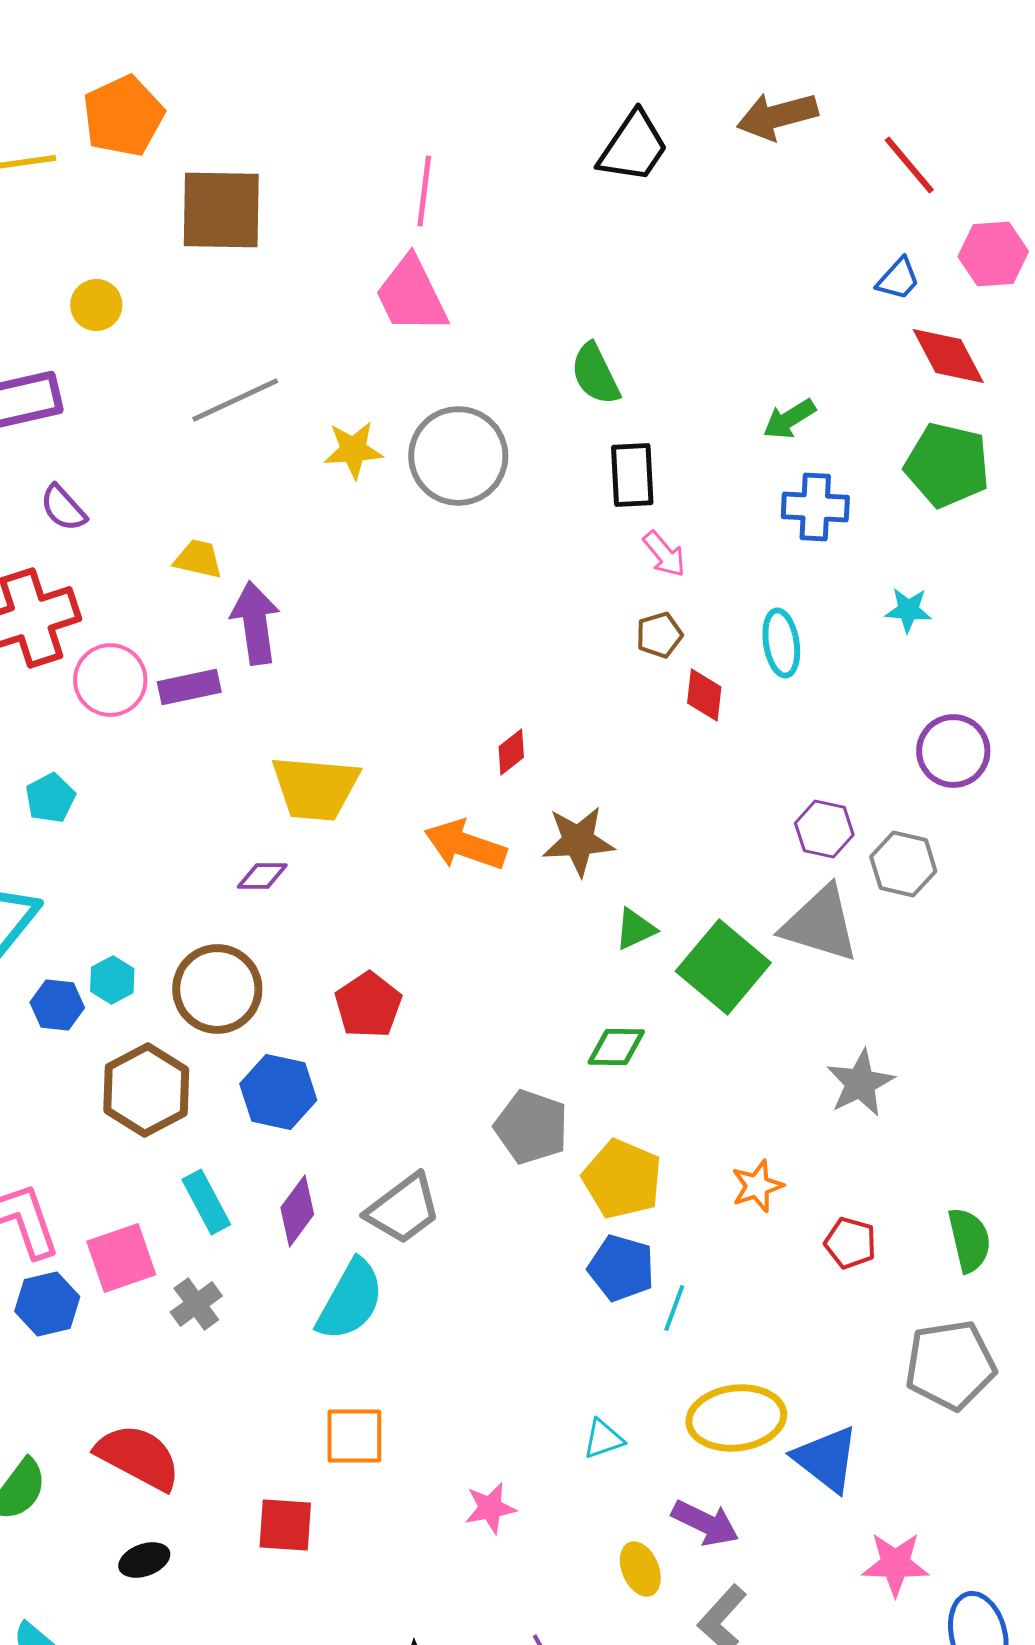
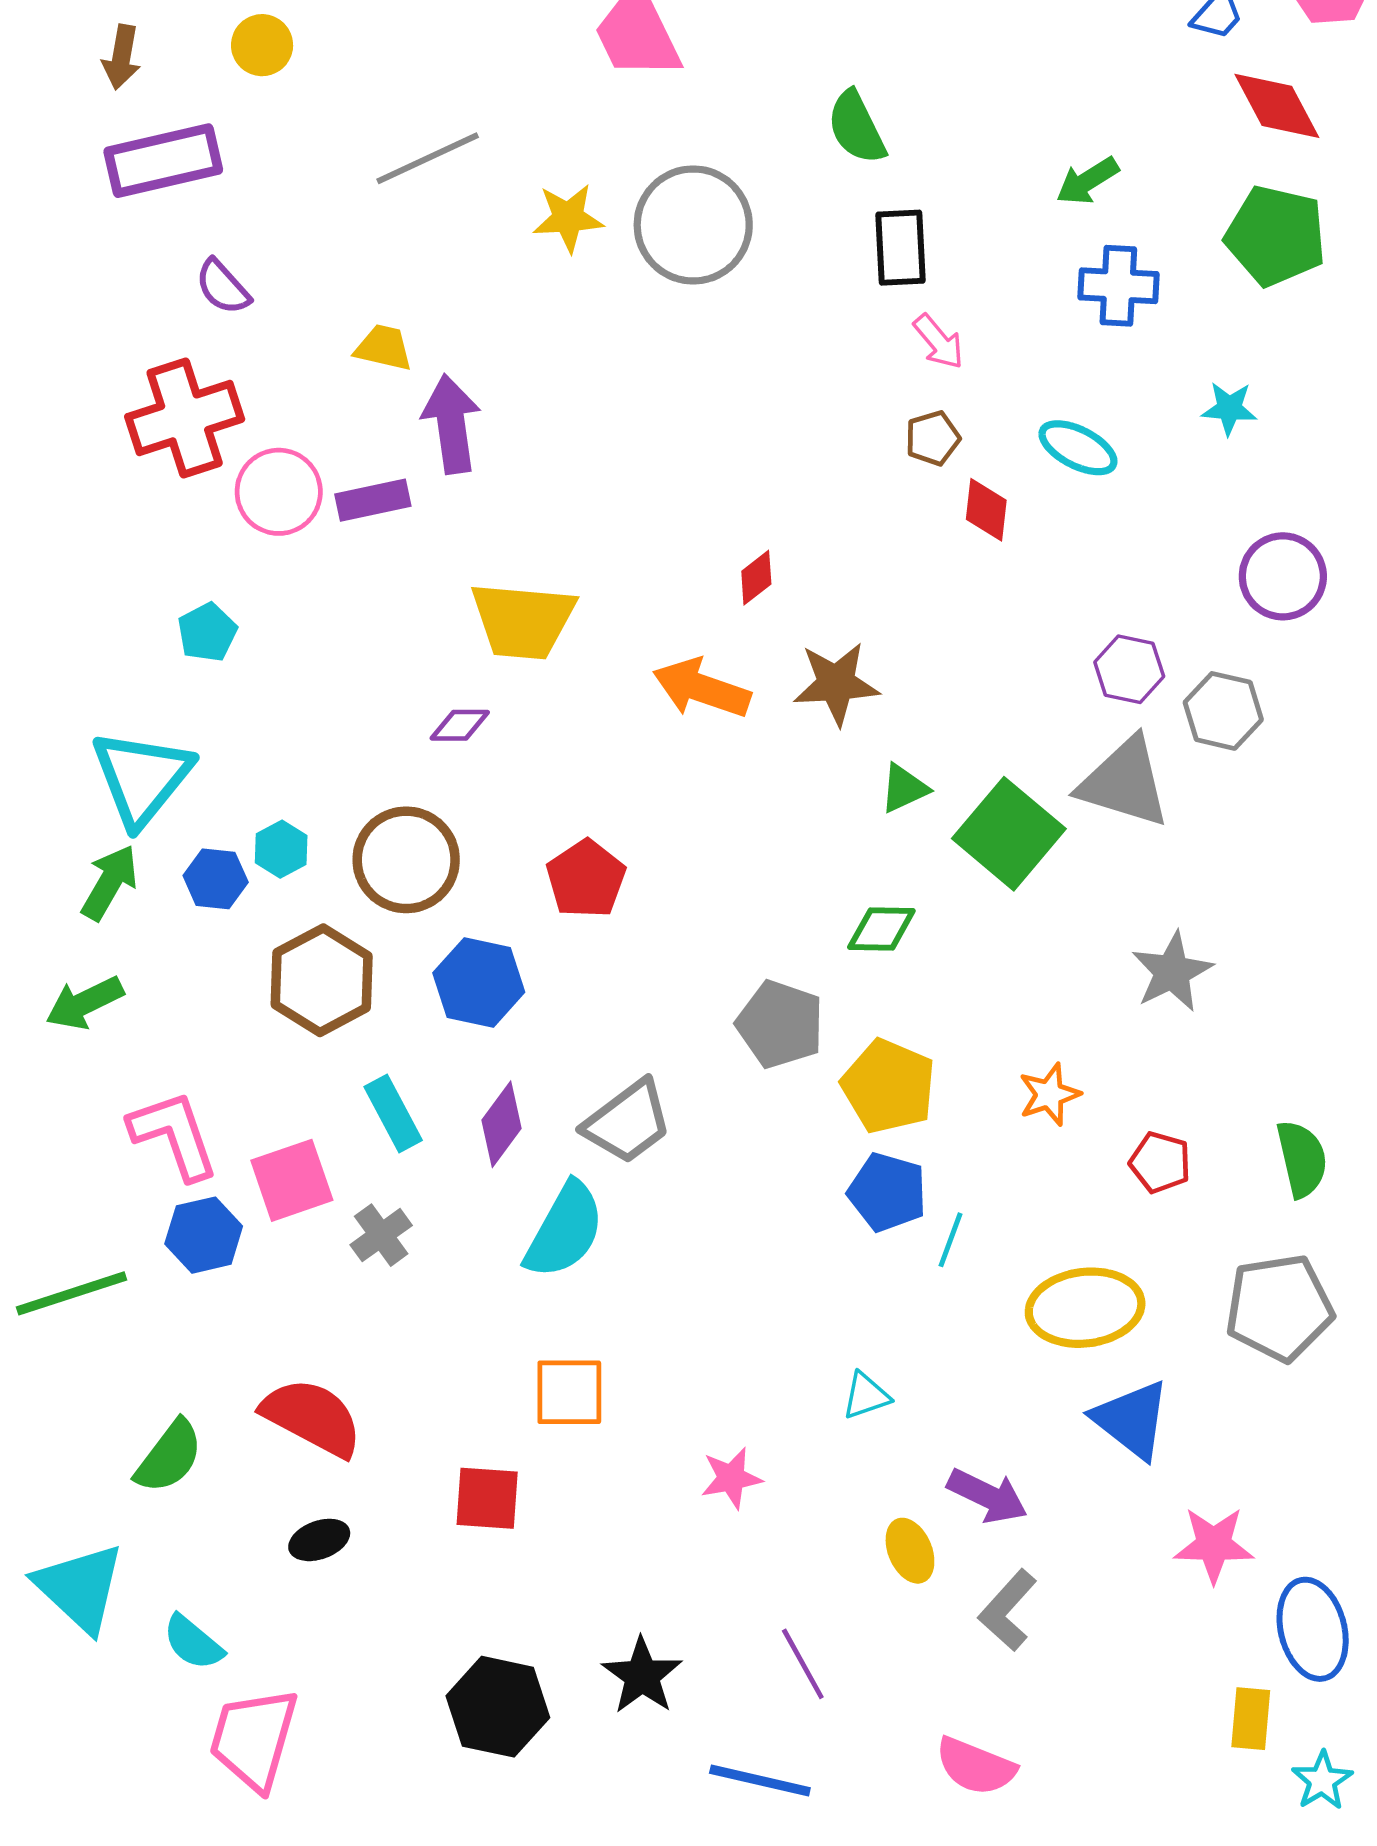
cyan ellipse: (781, 643) -> (1078, 448), turned -54
yellow ellipse: (736, 1418) -> (1085, 1308), moved

